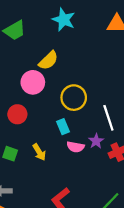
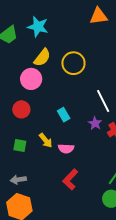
cyan star: (64, 20) -> (38, 27), moved
yellow circle: (74, 98) -> (73, 63), moved
pink semicircle: (75, 147) -> (66, 149), moved

